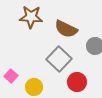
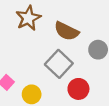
brown star: (31, 17) -> (28, 18), turned -30

